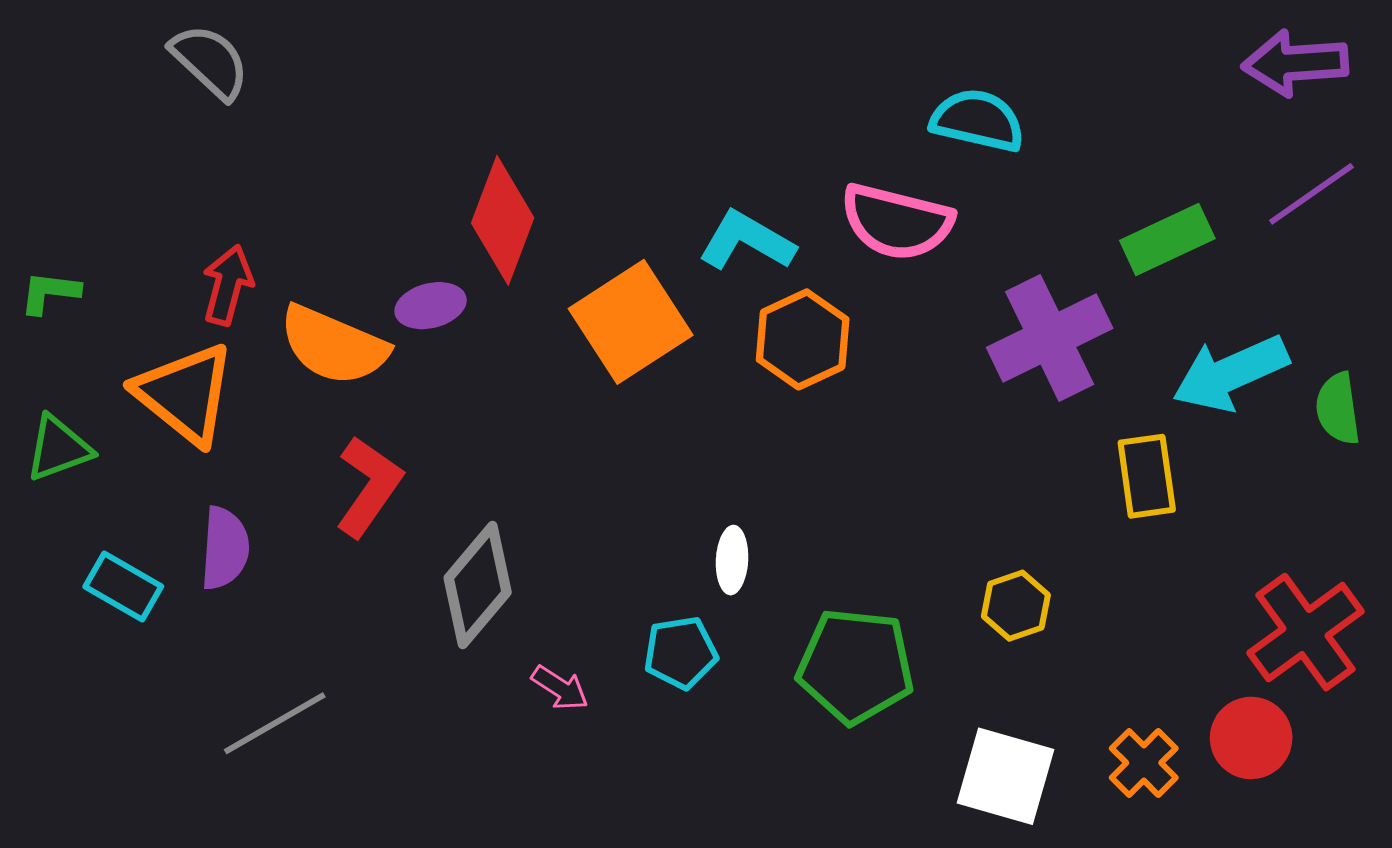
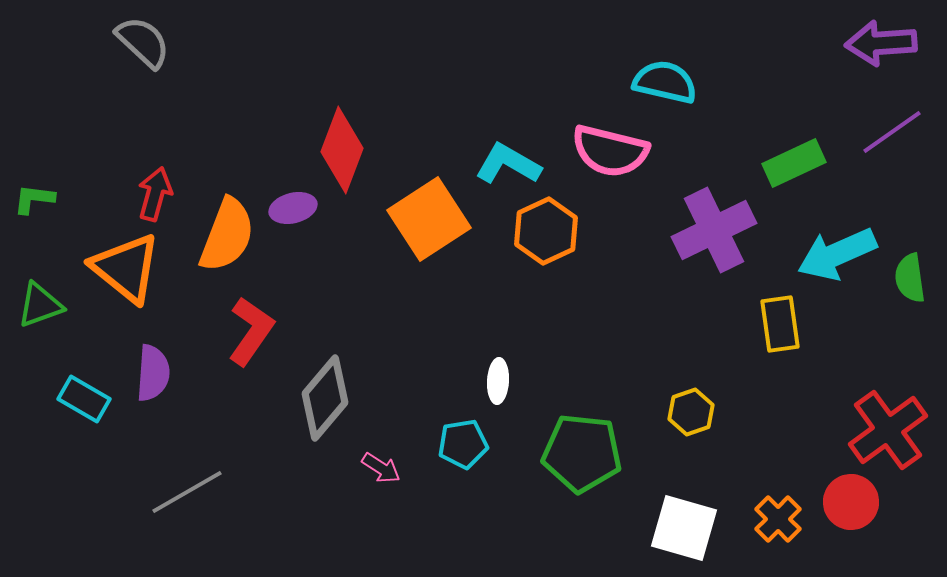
orange semicircle: (334, 345) -> (227, 235), turned -92

